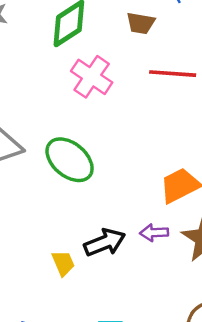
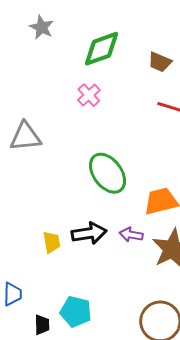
pink cross: (92, 77) -> (89, 95), moved, size x0.7
green ellipse: (70, 160) -> (107, 173), moved

